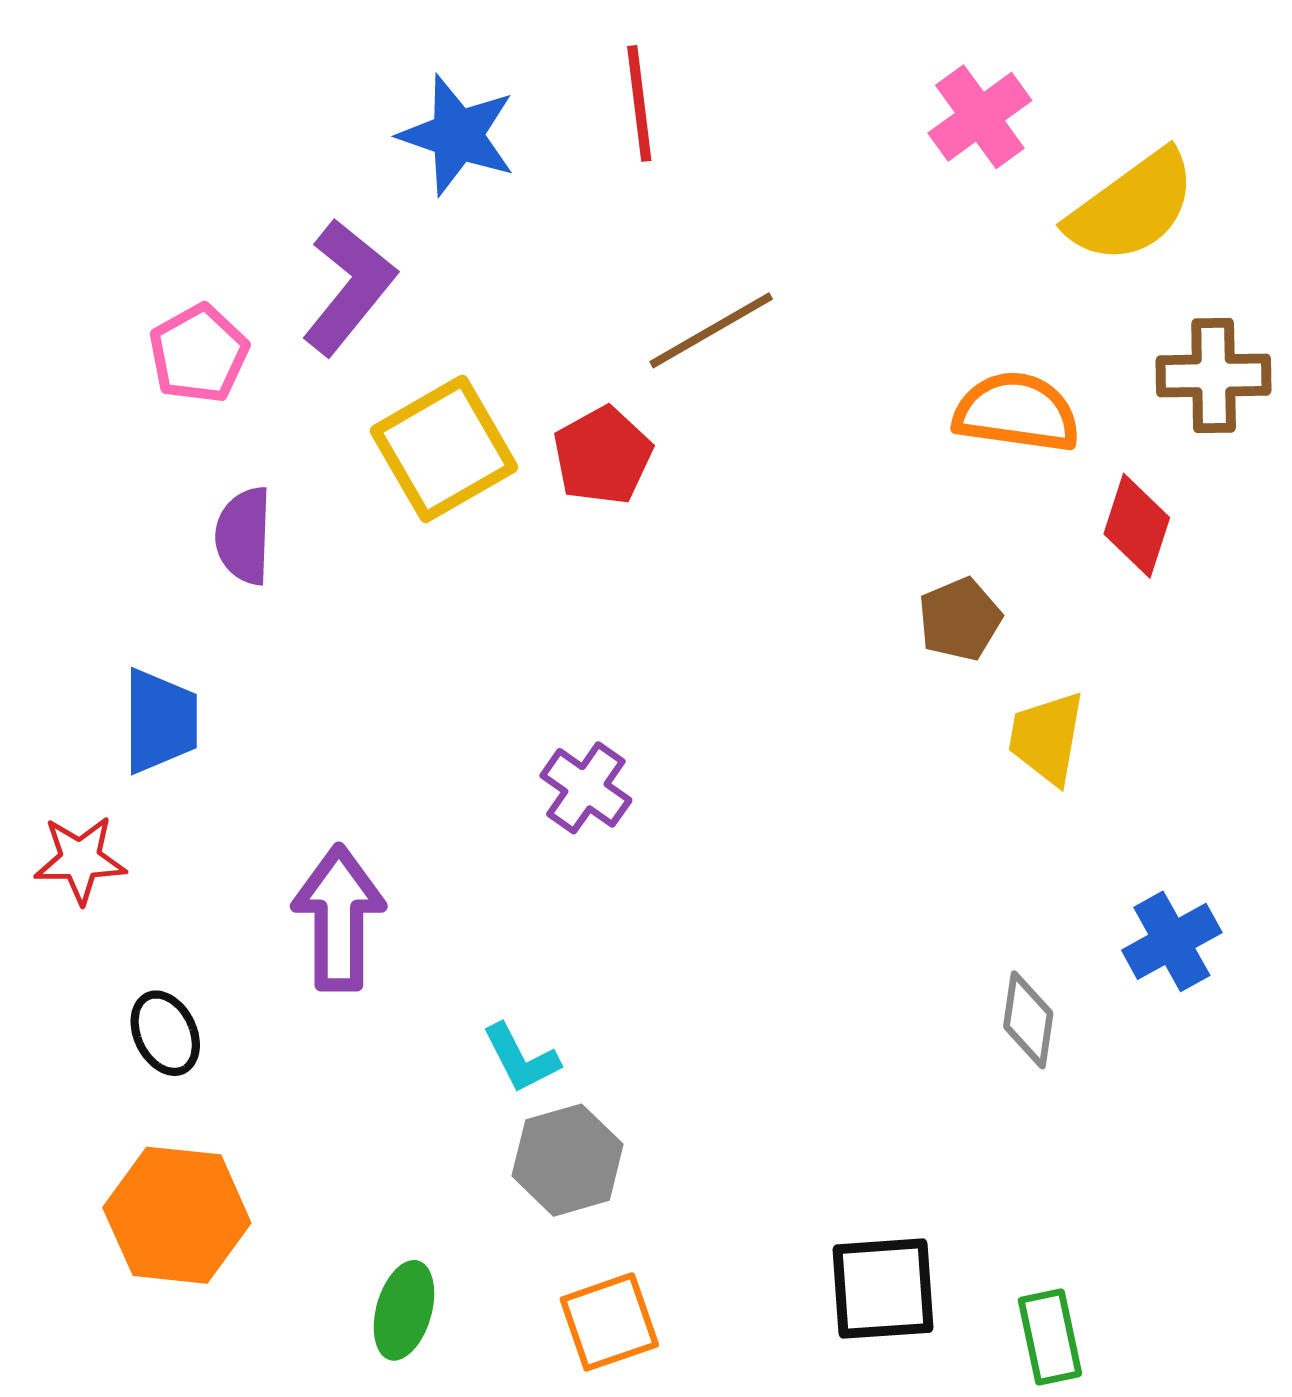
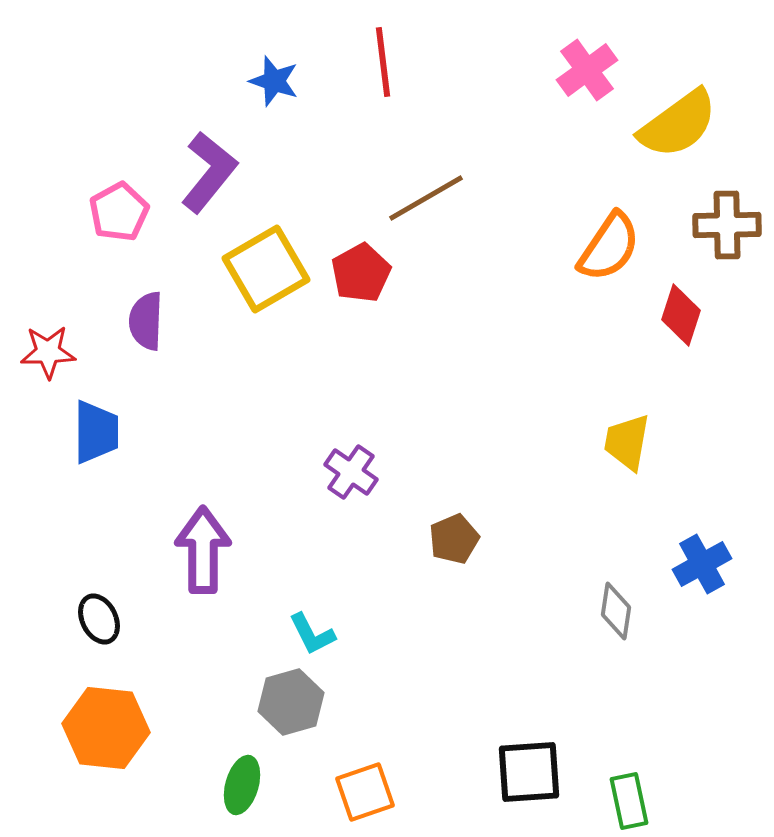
blue star: (457, 135) -> (274, 81), size x0.7
orange semicircle: (1017, 412) -> (609, 247), turned 116
brown pentagon: (960, 619) -> (454, 539), moved
red star: (80, 860) -> (48, 352), moved
gray hexagon: (568, 1160) -> (291, 702), moved

